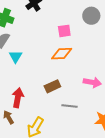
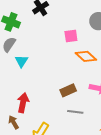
orange diamond: (62, 54) -> (86, 56), moved, turned 45
brown rectangle: (52, 86) -> (68, 90), moved

